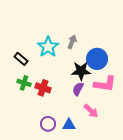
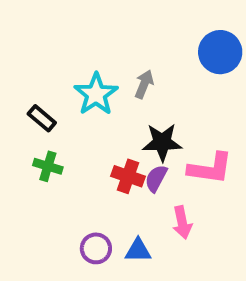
blue circle: (97, 59) -> (220, 52), moved
red cross: (43, 88) -> (128, 176), moved
pink arrow: (91, 111) -> (182, 222), turned 35

